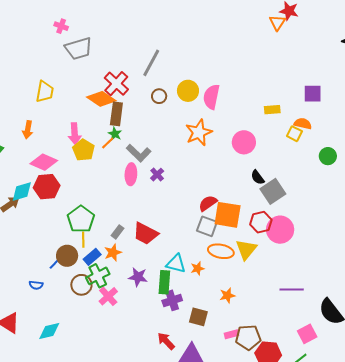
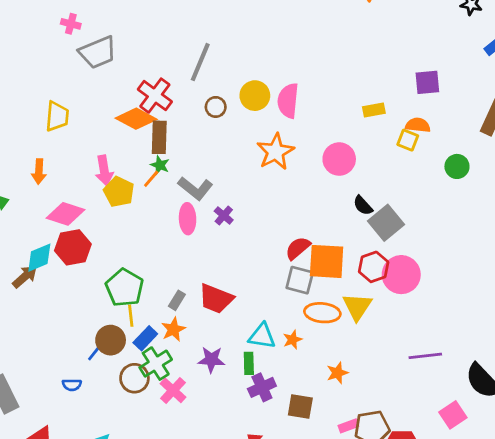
green rectangle: (164, 282) -> (249, 363), size x0.7

